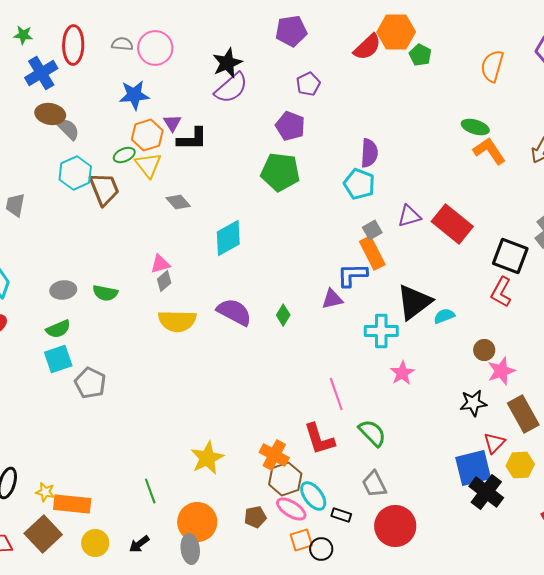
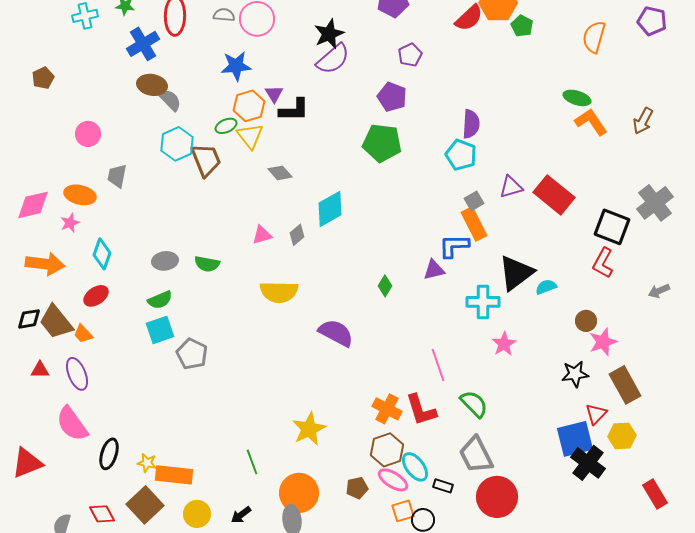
gray diamond: (164, 281) -> (297, 235), moved
purple semicircle: (234, 312) -> (336, 333), moved
orange cross: (274, 455) -> (387, 409), moved
gray trapezoid: (374, 484) -> (476, 455), size x1.4

